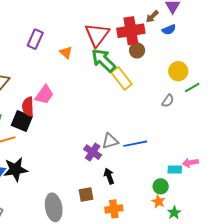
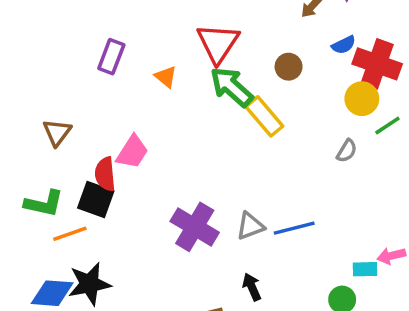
blue semicircle: (169, 30) -> (344, 45), moved
red cross: (131, 31) -> (377, 64), moved, turned 32
purple cross: (93, 152) -> (195, 227), moved, size x1.5

